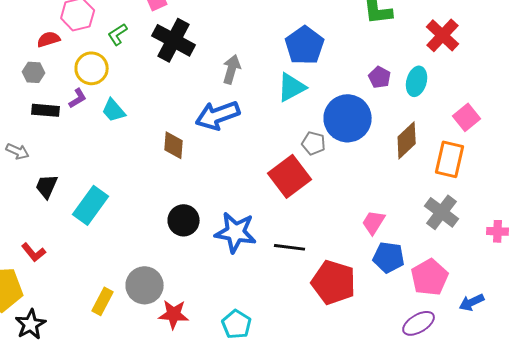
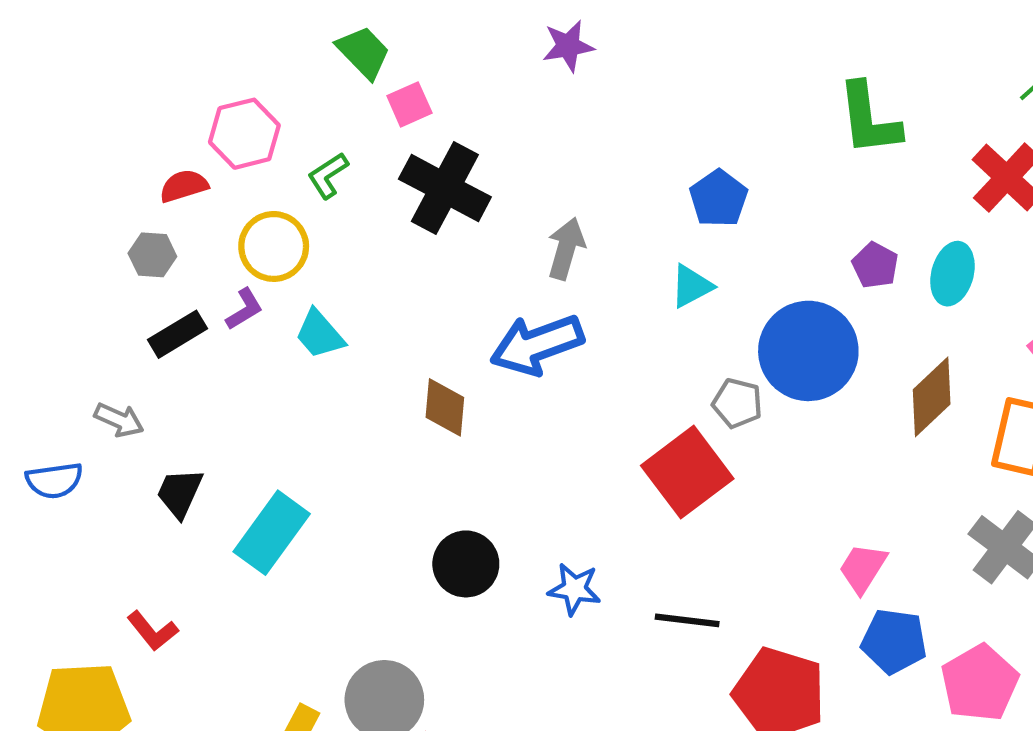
blue pentagon: (305, 45) -> (719, 198), size x0.7
cyan triangle: (292, 87) -> (691, 286), size x0.7
black rectangle: (46, 110) -> (178, 334), turned -36
blue star: (236, 232) -> (574, 589), size x0.6

